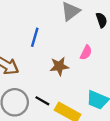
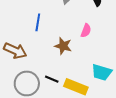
brown star: (59, 66) -> (63, 46), turned 30

